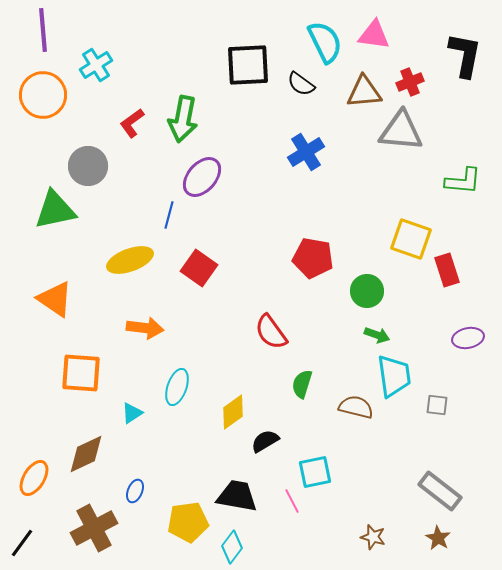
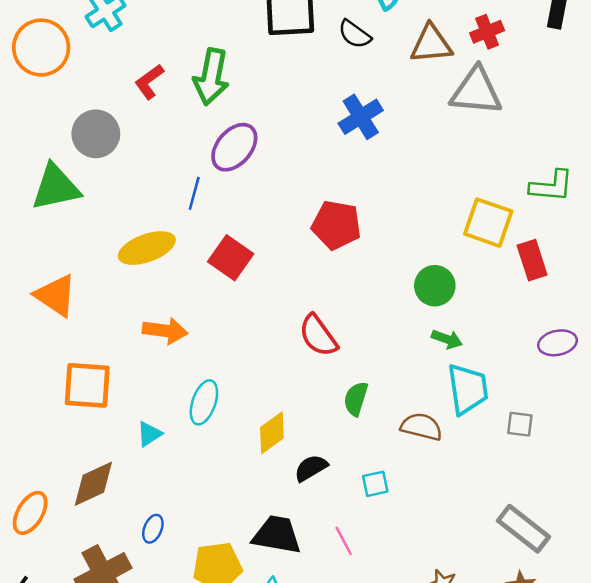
green L-shape: (463, 181) -> (551, 186), moved
red pentagon: (313, 258) -> (336, 225), moved
cyan square: (315, 472) -> (375, 484), moved, size x0.7

